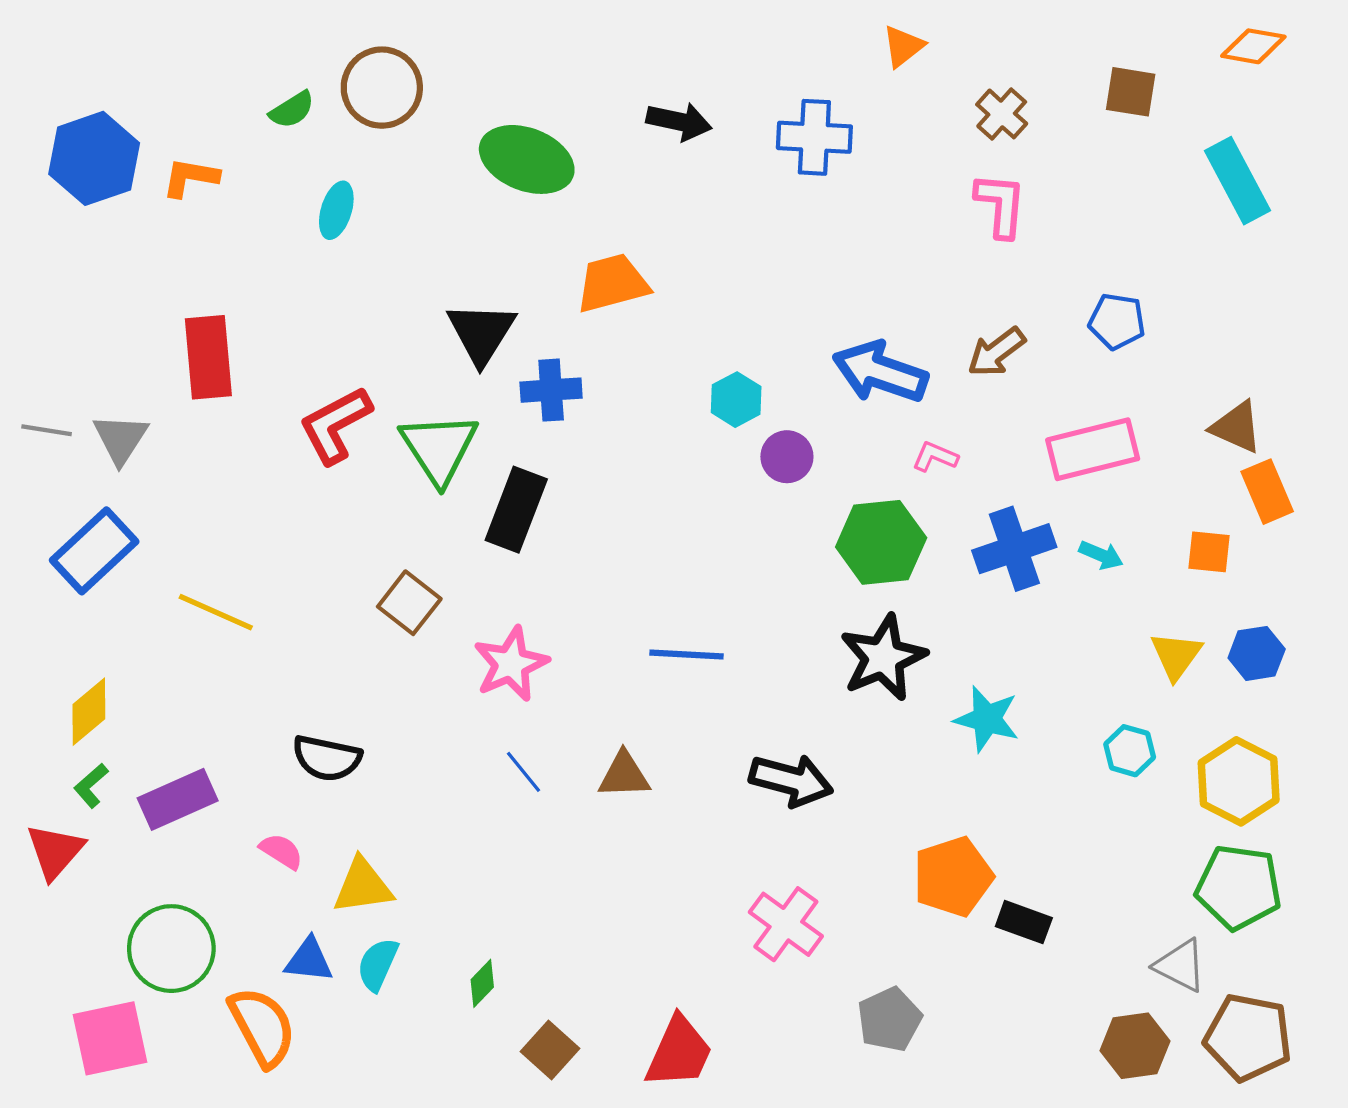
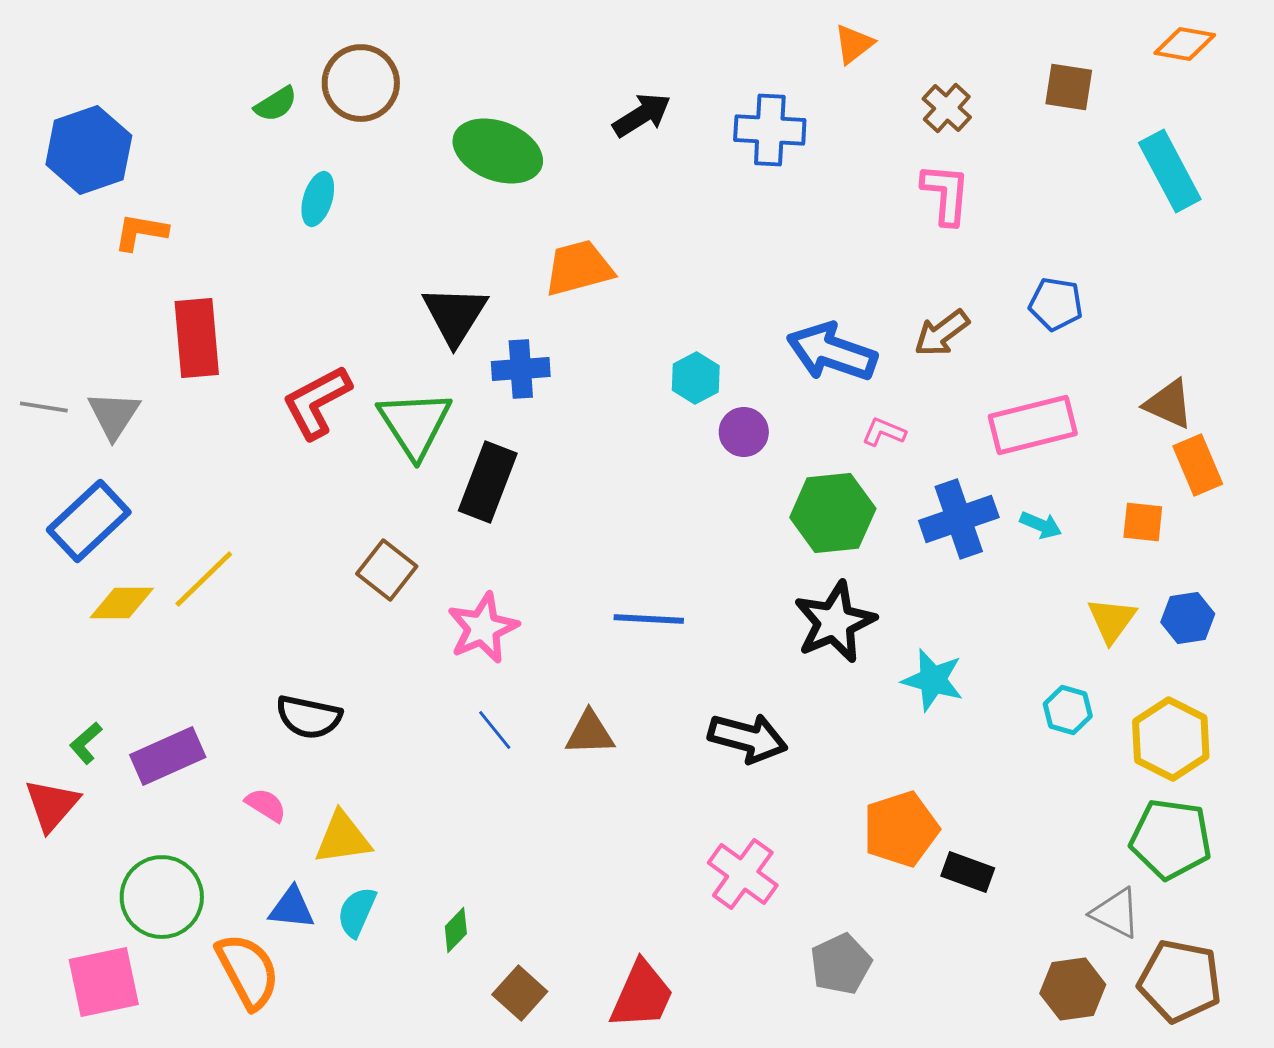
black arrow: (679, 121) -> (642, 115), turned -44
orange L-shape: (190, 177) -> (141, 232), moved
yellow line: (216, 612) -> (204, 579), turned -68
yellow diamond: (89, 712) -> (122, 603), moved, turned 40

